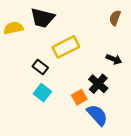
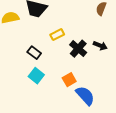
yellow rectangle: (66, 47) -> (57, 35), size x0.6
black cross: (98, 84) -> (78, 49), moved

